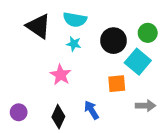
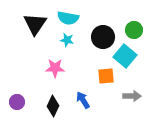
black triangle: (38, 26) -> (35, 24), turned 30
pink star: (61, 75) -> (55, 68), turned -30

